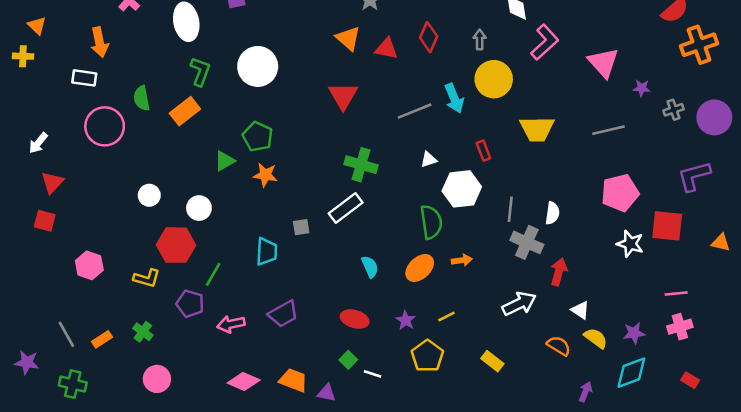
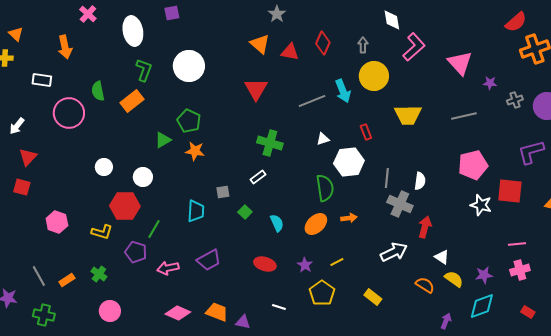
white rectangle: (84, 78) -> (42, 80), moved
white rectangle: (346, 208) -> (258, 177), size x0.6
green square: (348, 360) -> (245, 212), moved

